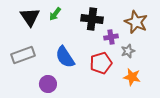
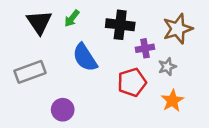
brown star: (136, 22) -> (178, 29), turned 30
blue semicircle: (65, 57) -> (85, 57), moved
orange star: (132, 77) -> (172, 101), turned 30

